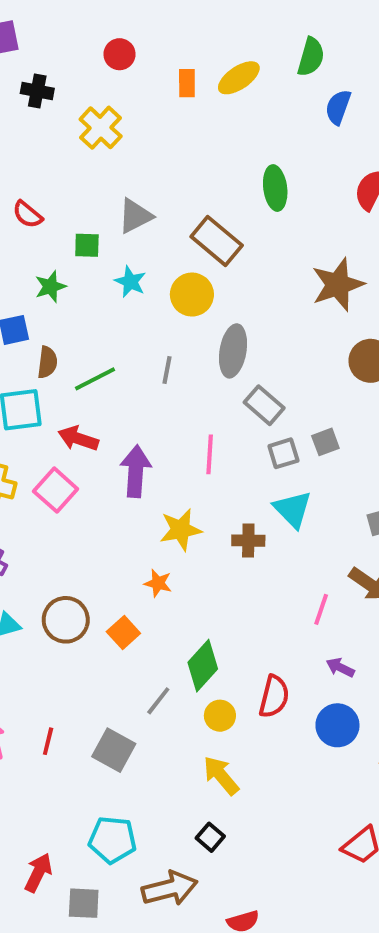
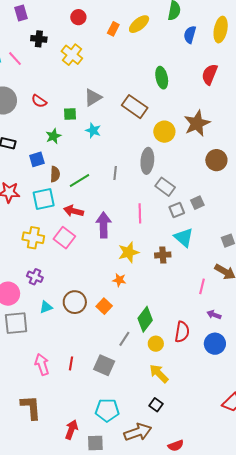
orange rectangle: (187, 83) -> (113, 29), turned 32
yellow circle: (192, 295) -> (164, 132), moved

